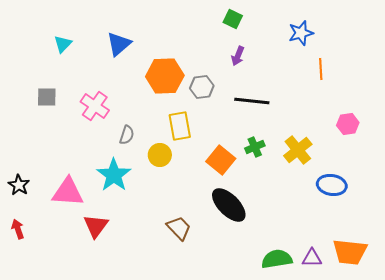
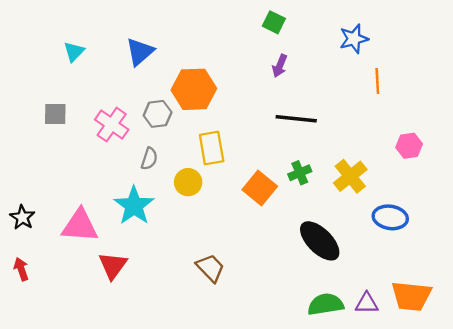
gray hexagon: (202, 87) -> (158, 114), moved
black ellipse: (229, 205) -> (320, 241), moved

